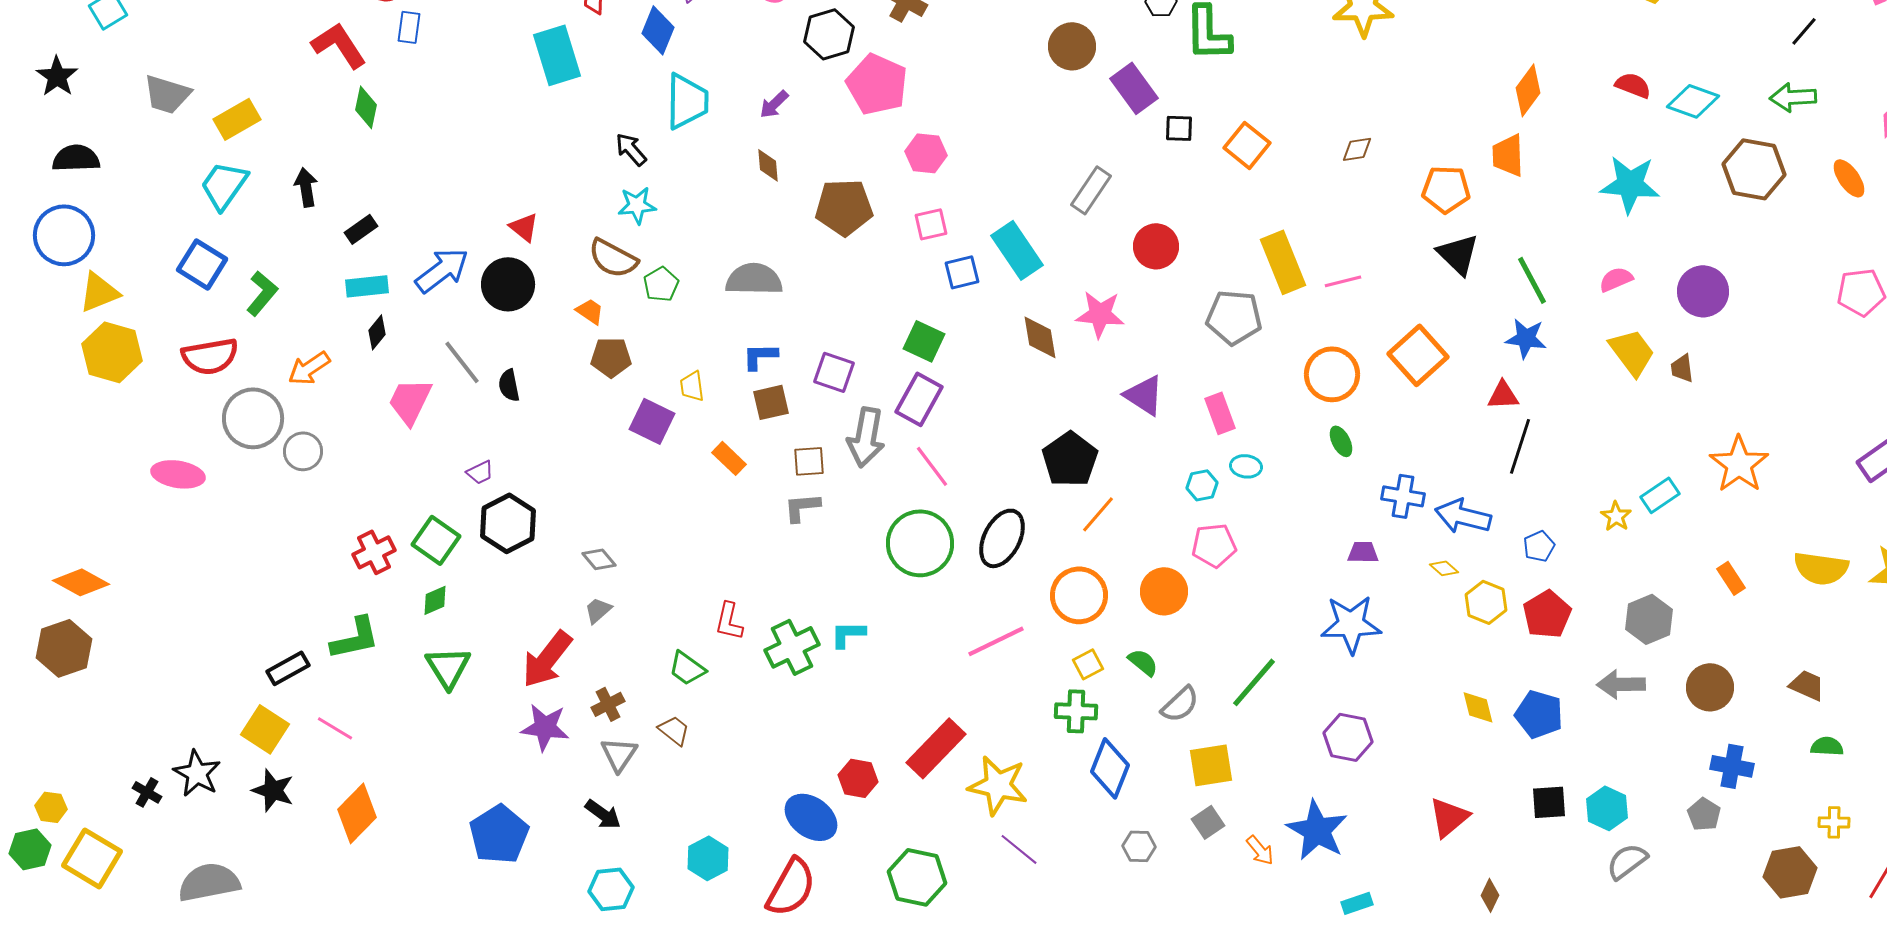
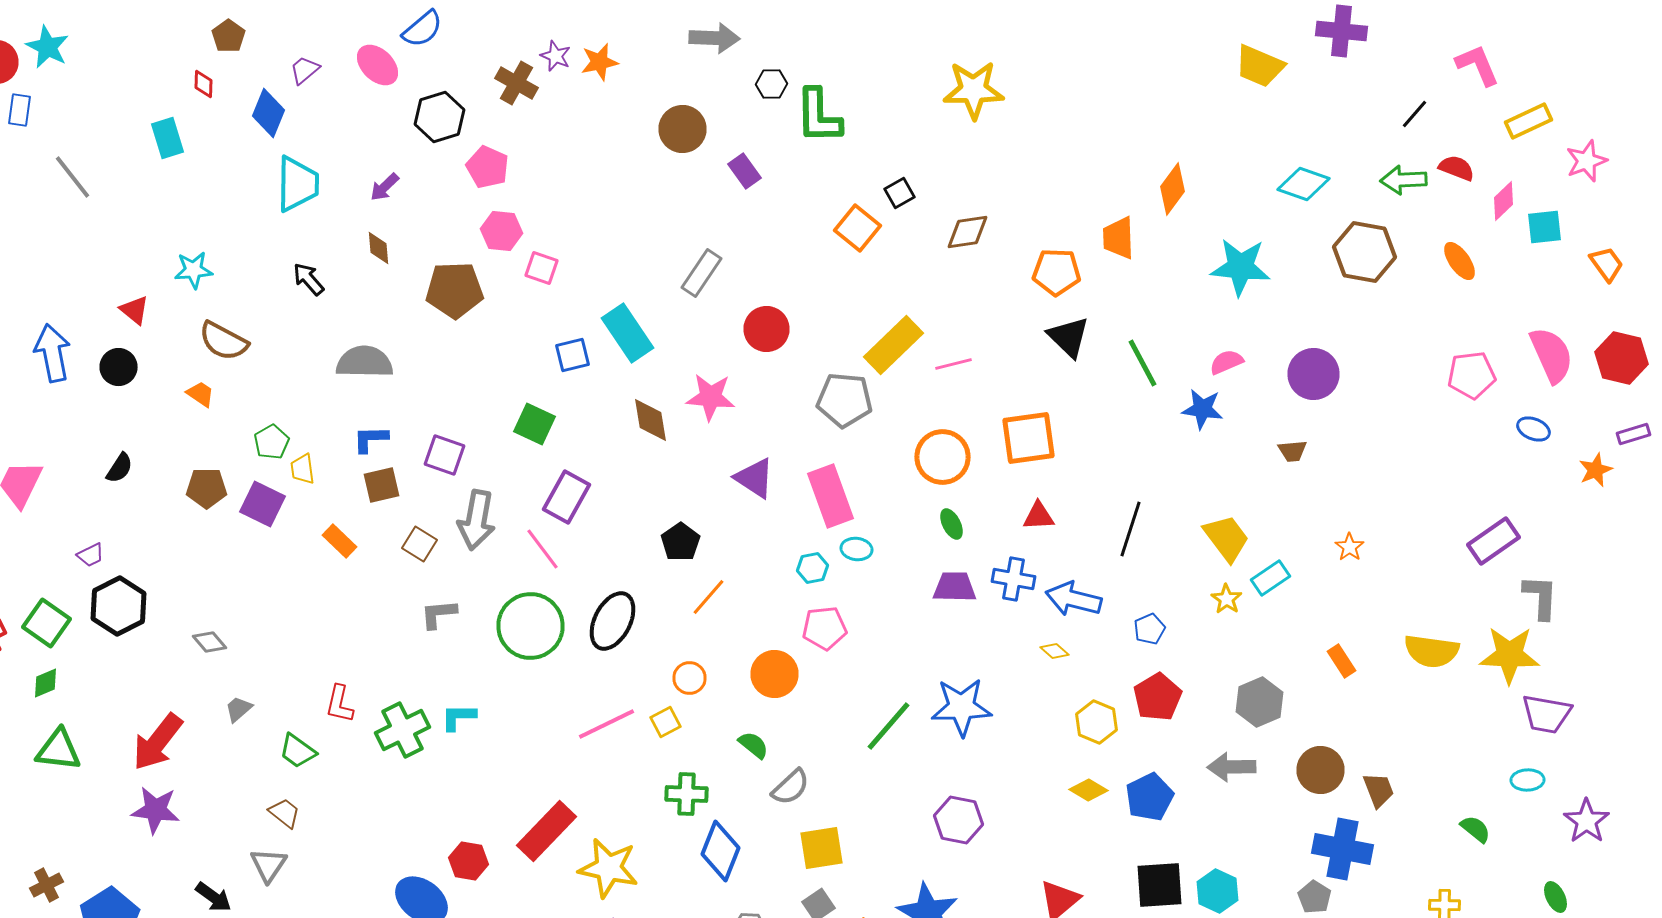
cyan rectangle: (557, 55) -> (168, 138), size x0.7
pink pentagon: (877, 84) -> (488, 167), size x0.7
red semicircle: (1633, 85) -> (1456, 168), moved
purple rectangle: (1134, 88) -> (744, 171), size x0.7
orange diamond: (1528, 90) -> (1172, 189), moved
black square: (1179, 128) -> (900, 193), moved, turned -32
black arrow: (631, 149) -> (308, 279), moved
brown diamond: (1357, 149) -> (968, 232), size x1.4
pink hexagon: (926, 153) -> (502, 231), moved
cyan star: (637, 205) -> (194, 270), moved
pink square: (931, 224) -> (542, 268), moved, turned 32
yellow rectangle: (1283, 262) -> (894, 345), turned 68
blue arrow: (442, 270) -> (52, 353), turned -64
black circle: (508, 284) -> (118, 367), size x0.7
green pentagon: (661, 284) -> (272, 442), moved
blue star: (1526, 338) -> (1202, 409), moved
yellow trapezoid: (1632, 352) -> (1226, 538), moved
orange square: (1418, 355) -> (1028, 438), turned 34
brown pentagon: (611, 357) -> (206, 488), moved
gray line: (462, 362) -> (72, 177), moved
brown trapezoid: (1682, 368) -> (1292, 451), turned -88
black semicircle: (509, 385) -> (120, 468), turned -136
red triangle: (1503, 395) -> (1038, 516), moved
purple rectangle: (919, 399) -> (566, 497), moved
pink rectangle: (1220, 413) -> (830, 496), size x1.5
black pentagon: (1070, 459) -> (680, 542), size x0.7
brown square: (809, 461) -> (420, 544), turned 36
orange star: (1739, 464) -> (1350, 547), size x0.5
gray L-shape: (802, 507) -> (438, 614), moved
purple trapezoid: (1363, 552) -> (954, 587), moved, size x1.4
orange circle: (1079, 595) -> (690, 678), size x0.6
yellow hexagon: (1486, 602) -> (1096, 722), moved
gray trapezoid: (598, 610) -> (238, 709), moved
yellow square: (1088, 664) -> (666, 722), moved
green triangle: (448, 667) -> (58, 750), turned -51
green line: (1254, 682) -> (888, 726), moved
brown trapezoid: (1807, 685) -> (1378, 790), moved, turned 45
brown cross: (608, 704) -> (46, 885), moved
yellow diamond: (1478, 707) -> (1088, 790), turned -45
blue pentagon: (1539, 714) -> (1150, 797), turned 30
green semicircle: (1827, 746) -> (1476, 829), moved, turned 36
gray triangle: (619, 754) -> (268, 865), moved
blue cross: (1732, 766) -> (1342, 849), size x1.4
black square: (1549, 802) -> (1160, 885), size x1.4

